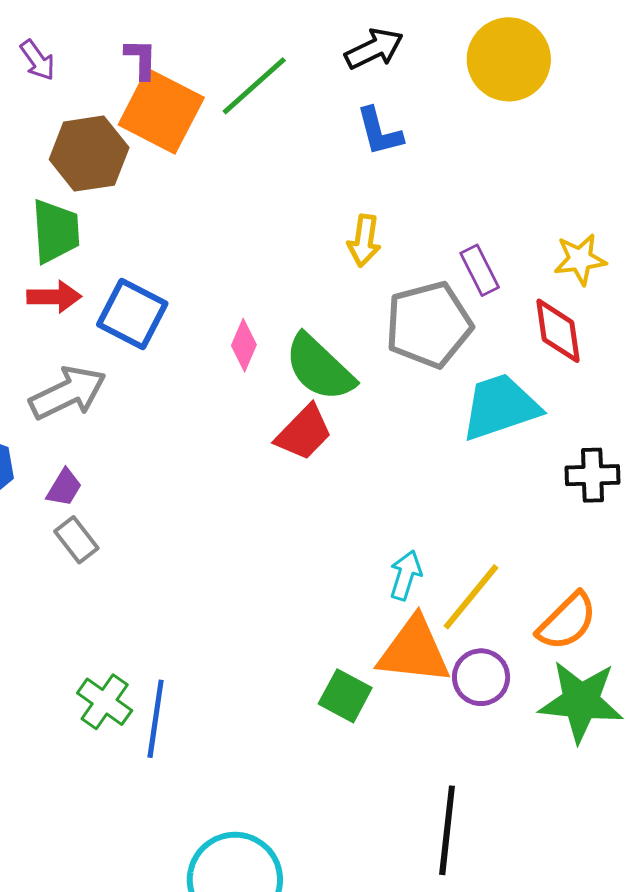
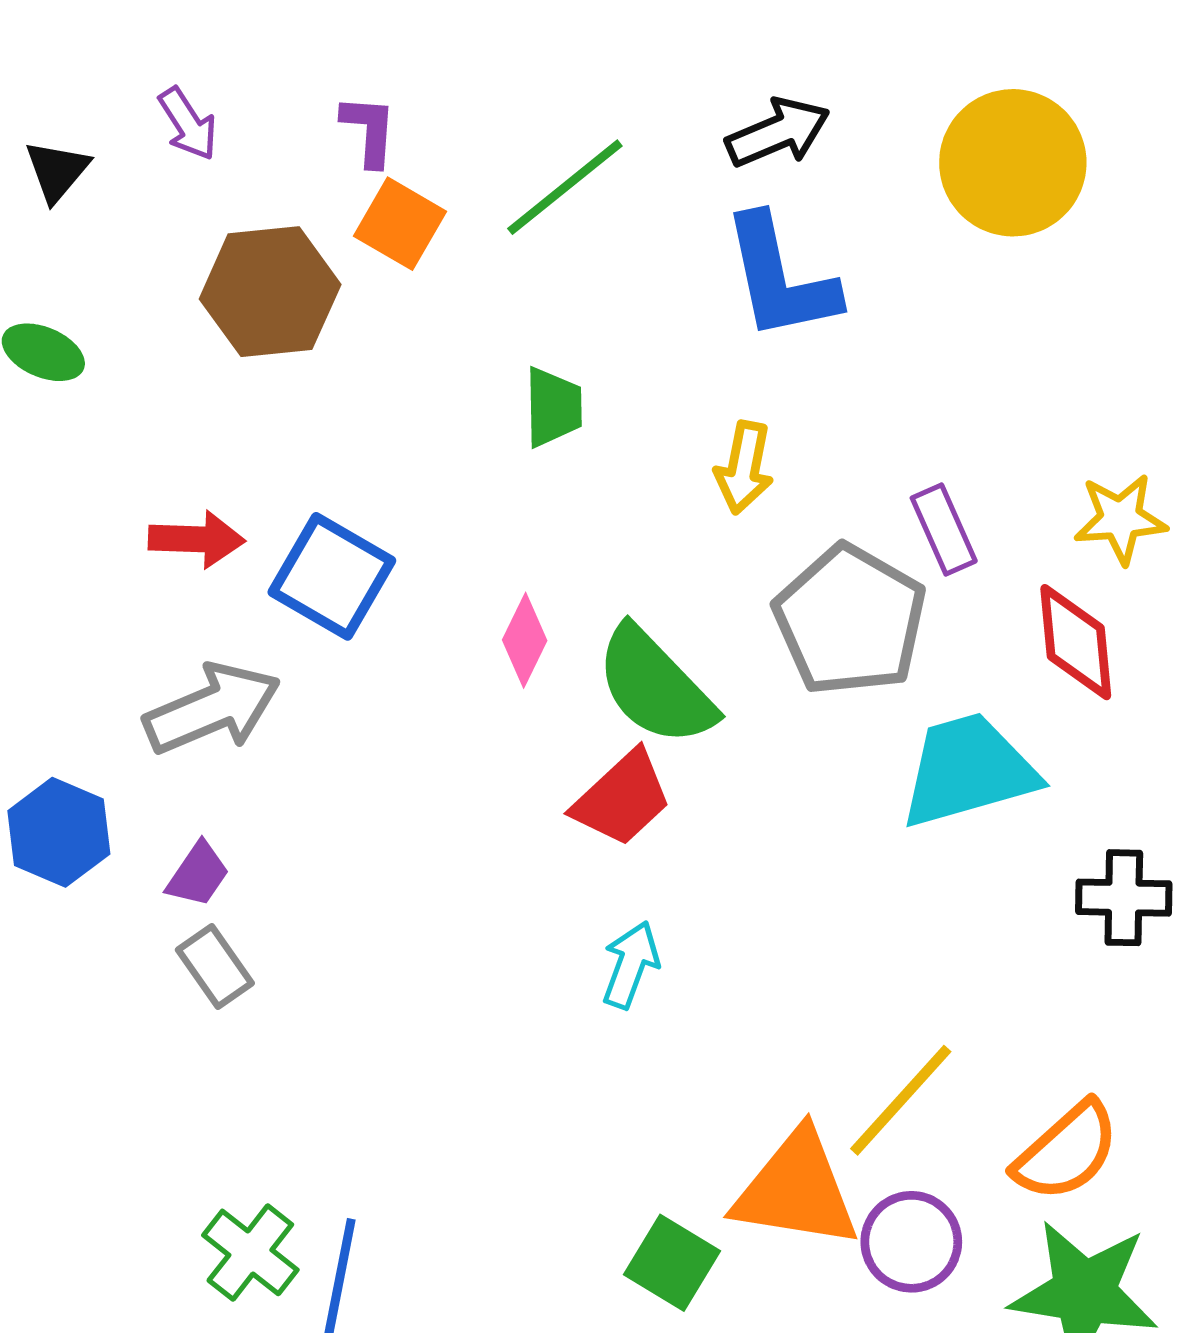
orange square: (161, 111) -> (400, 224), size x0.6
blue L-shape: (379, 132) -> (780, 278), size x1.5
green trapezoid: (56, 231) -> (553, 407), moved, size x0.7
gray pentagon: (429, 325) -> (850, 620), turned -30
cyan arrow: (406, 575) -> (631, 965), moved

